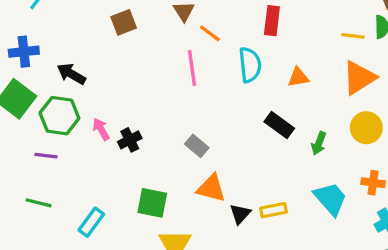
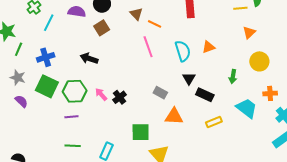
cyan semicircle: (250, 65) -> (183, 51), moved
black arrow: (71, 74) -> (89, 58), moved
orange triangle: (298, 77) -> (208, 47), moved
orange triangle: (359, 78) -> (249, 32), size x0.6
black rectangle: (279, 125) -> (205, 95), moved
black triangle: (240, 214) -> (189, 78), moved

